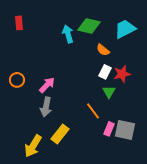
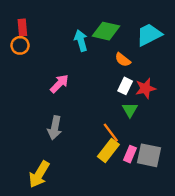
orange circle: (17, 80) -> (20, 45), moved
pink arrow: (47, 85) -> (59, 84), moved
yellow rectangle: (60, 134) -> (108, 150), moved

